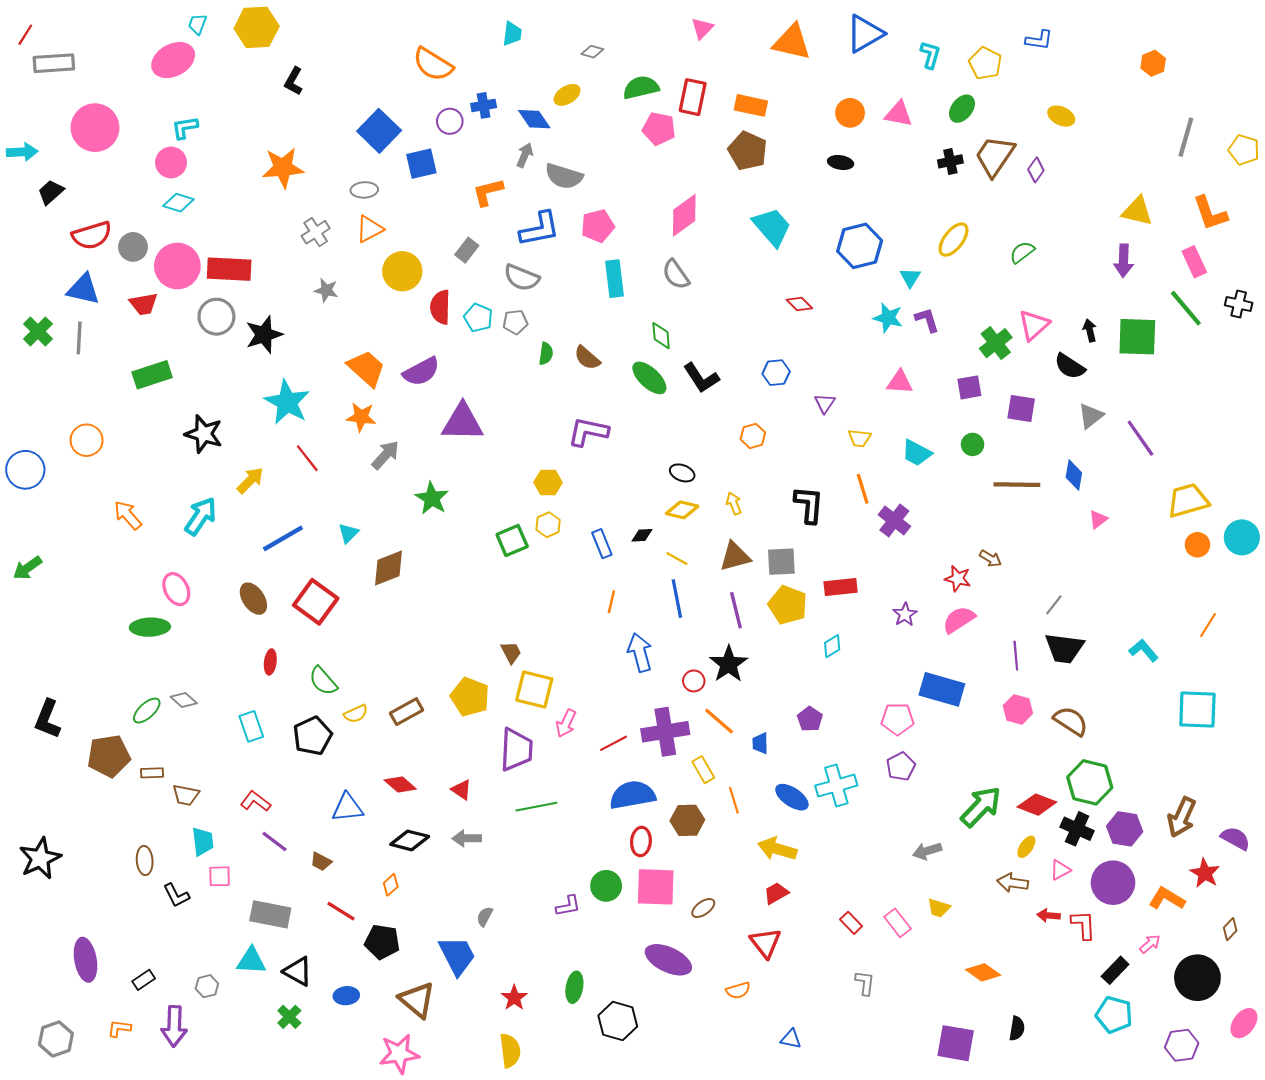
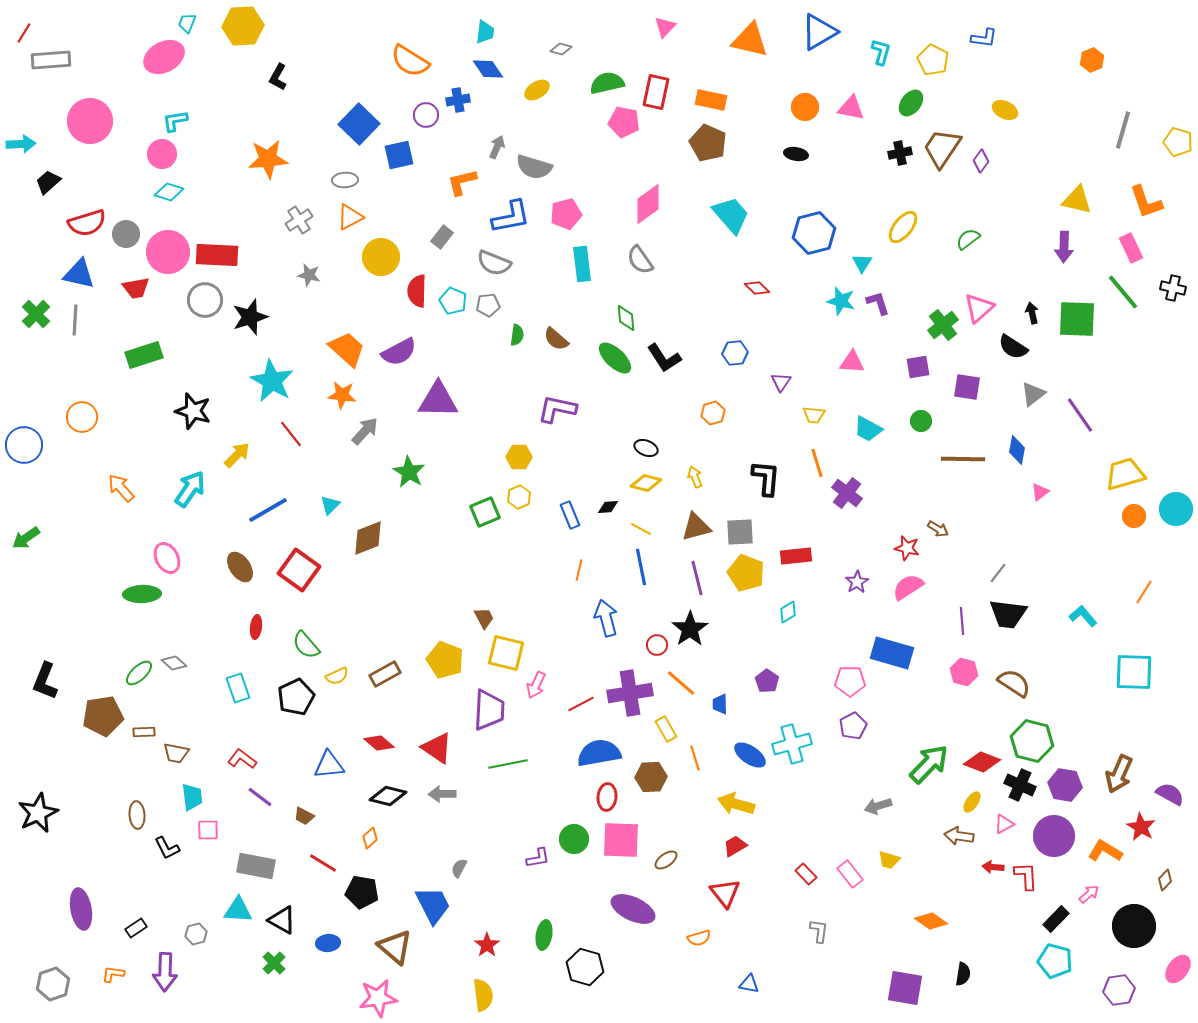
blue diamond: (534, 119) -> (488, 69), moved
red triangle: (461, 790) -> (437, 748), size x1.6

